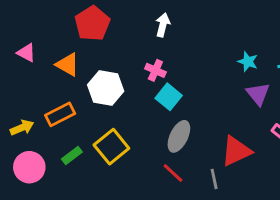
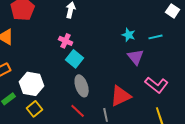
white hexagon: (106, 88) -> (32, 84), moved
gray ellipse: (179, 136) -> (82, 86), turned -45
yellow square: (111, 147) -> (35, 109), moved, size x0.7

